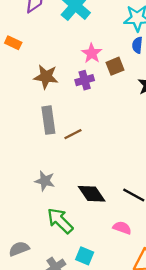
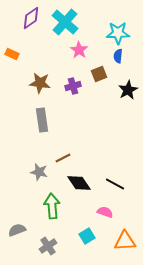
pink star: (92, 53) -> (79, 50), moved
brown line: (73, 134) -> (63, 158), moved
green arrow: (60, 221) -> (52, 206), turned 40
cyan square: (85, 256) -> (87, 236), moved, turned 35

